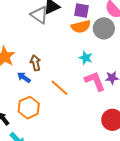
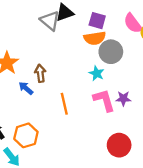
gray circle: (104, 28) -> (111, 52), moved
orange line: (60, 88) -> (64, 104), turned 30
orange hexagon: (29, 108) -> (26, 135), moved

